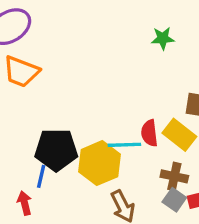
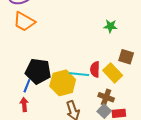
green star: (163, 38) -> (110, 26), moved
red arrow: (25, 203) -> (24, 105), moved

